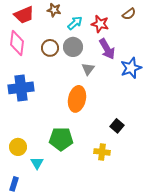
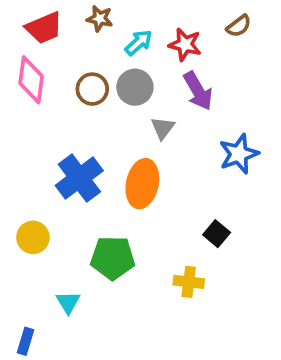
blue star: (131, 68) -> (239, 154), moved
blue cross: (21, 88) -> (79, 178), moved, turned -30
yellow circle: (18, 147) -> (33, 237), moved

